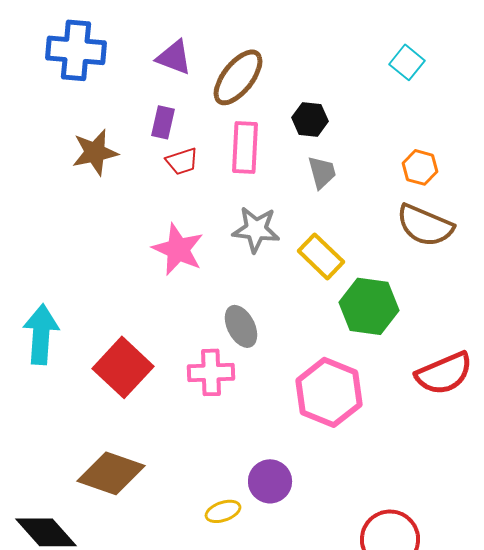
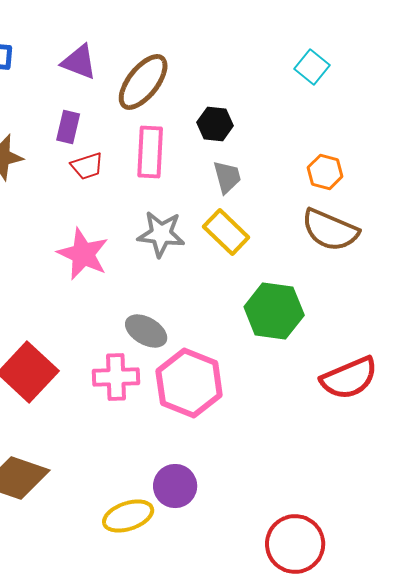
yellow rectangle: (321, 256) -> (226, 232), moved
gray ellipse: (241, 326) -> (146, 331), turned -33
pink hexagon: (329, 392) -> (189, 383), moved
yellow ellipse: (223, 511) -> (128, 516), size x1.4

